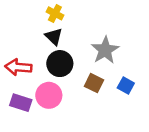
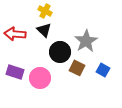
black circle: (60, 64) -> (60, 52), moved
red arrow: (18, 67) -> (15, 34), moved
purple rectangle: (21, 103) -> (15, 72), moved

